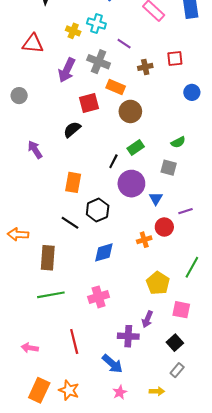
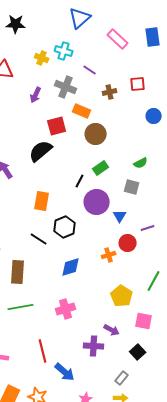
purple arrow: (67, 70) -> (36, 95), size x0.7
black semicircle: (72, 129) -> (41, 151), size x1.4
purple arrow: (147, 319) -> (112, 330), turned -84
blue arrow: (112, 364) -> (65, 372), moved
gray rectangle: (177, 370) -> (122, 378), moved

